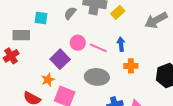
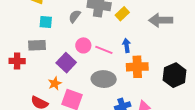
gray arrow: (156, 20) -> (161, 20), turned 30
gray rectangle: (21, 35) -> (37, 45), moved
red cross: (11, 56) -> (17, 61), turned 35
orange cross: (131, 66) -> (137, 67), size x1.5

